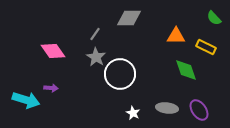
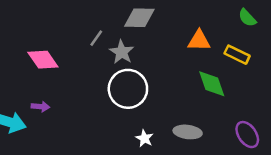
gray star: (96, 57) -> (122, 52), moved
purple ellipse: (199, 110) -> (247, 135), moved

